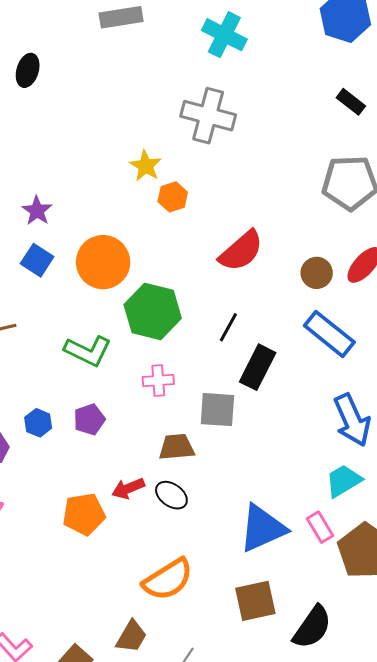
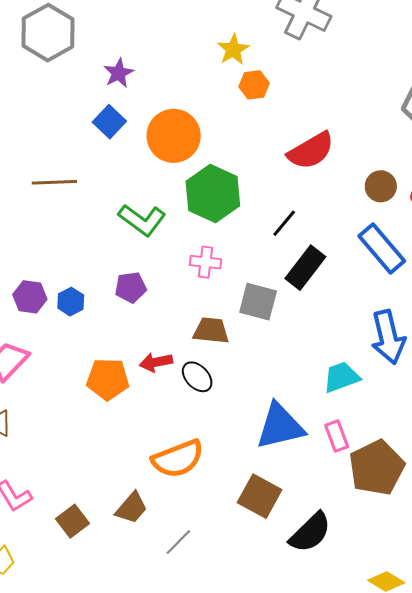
blue hexagon: (38, 423) -> (71, 302), moved
cyan trapezoid: (344, 481) -> (341, 377), moved
brown square: (255, 601) -> (260, 496), turned 30

